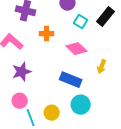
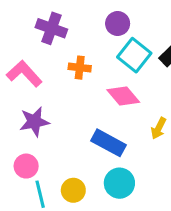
cyan square: (80, 22) -> (134, 55), size x1.5

